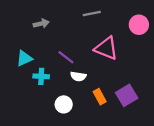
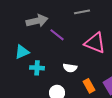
gray arrow: (41, 24) -> (37, 21), size x1.5
purple line: (66, 57) -> (57, 35), moved

